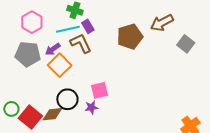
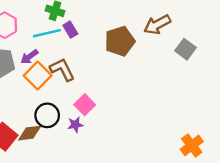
brown L-shape: (81, 43) -> (62, 70), moved
pink square: (100, 90) -> (85, 105), turned -30

